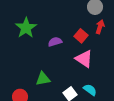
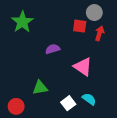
green star: (26, 28) -> (22, 22), moved
red square: (81, 36) -> (80, 26), moved, turned -32

